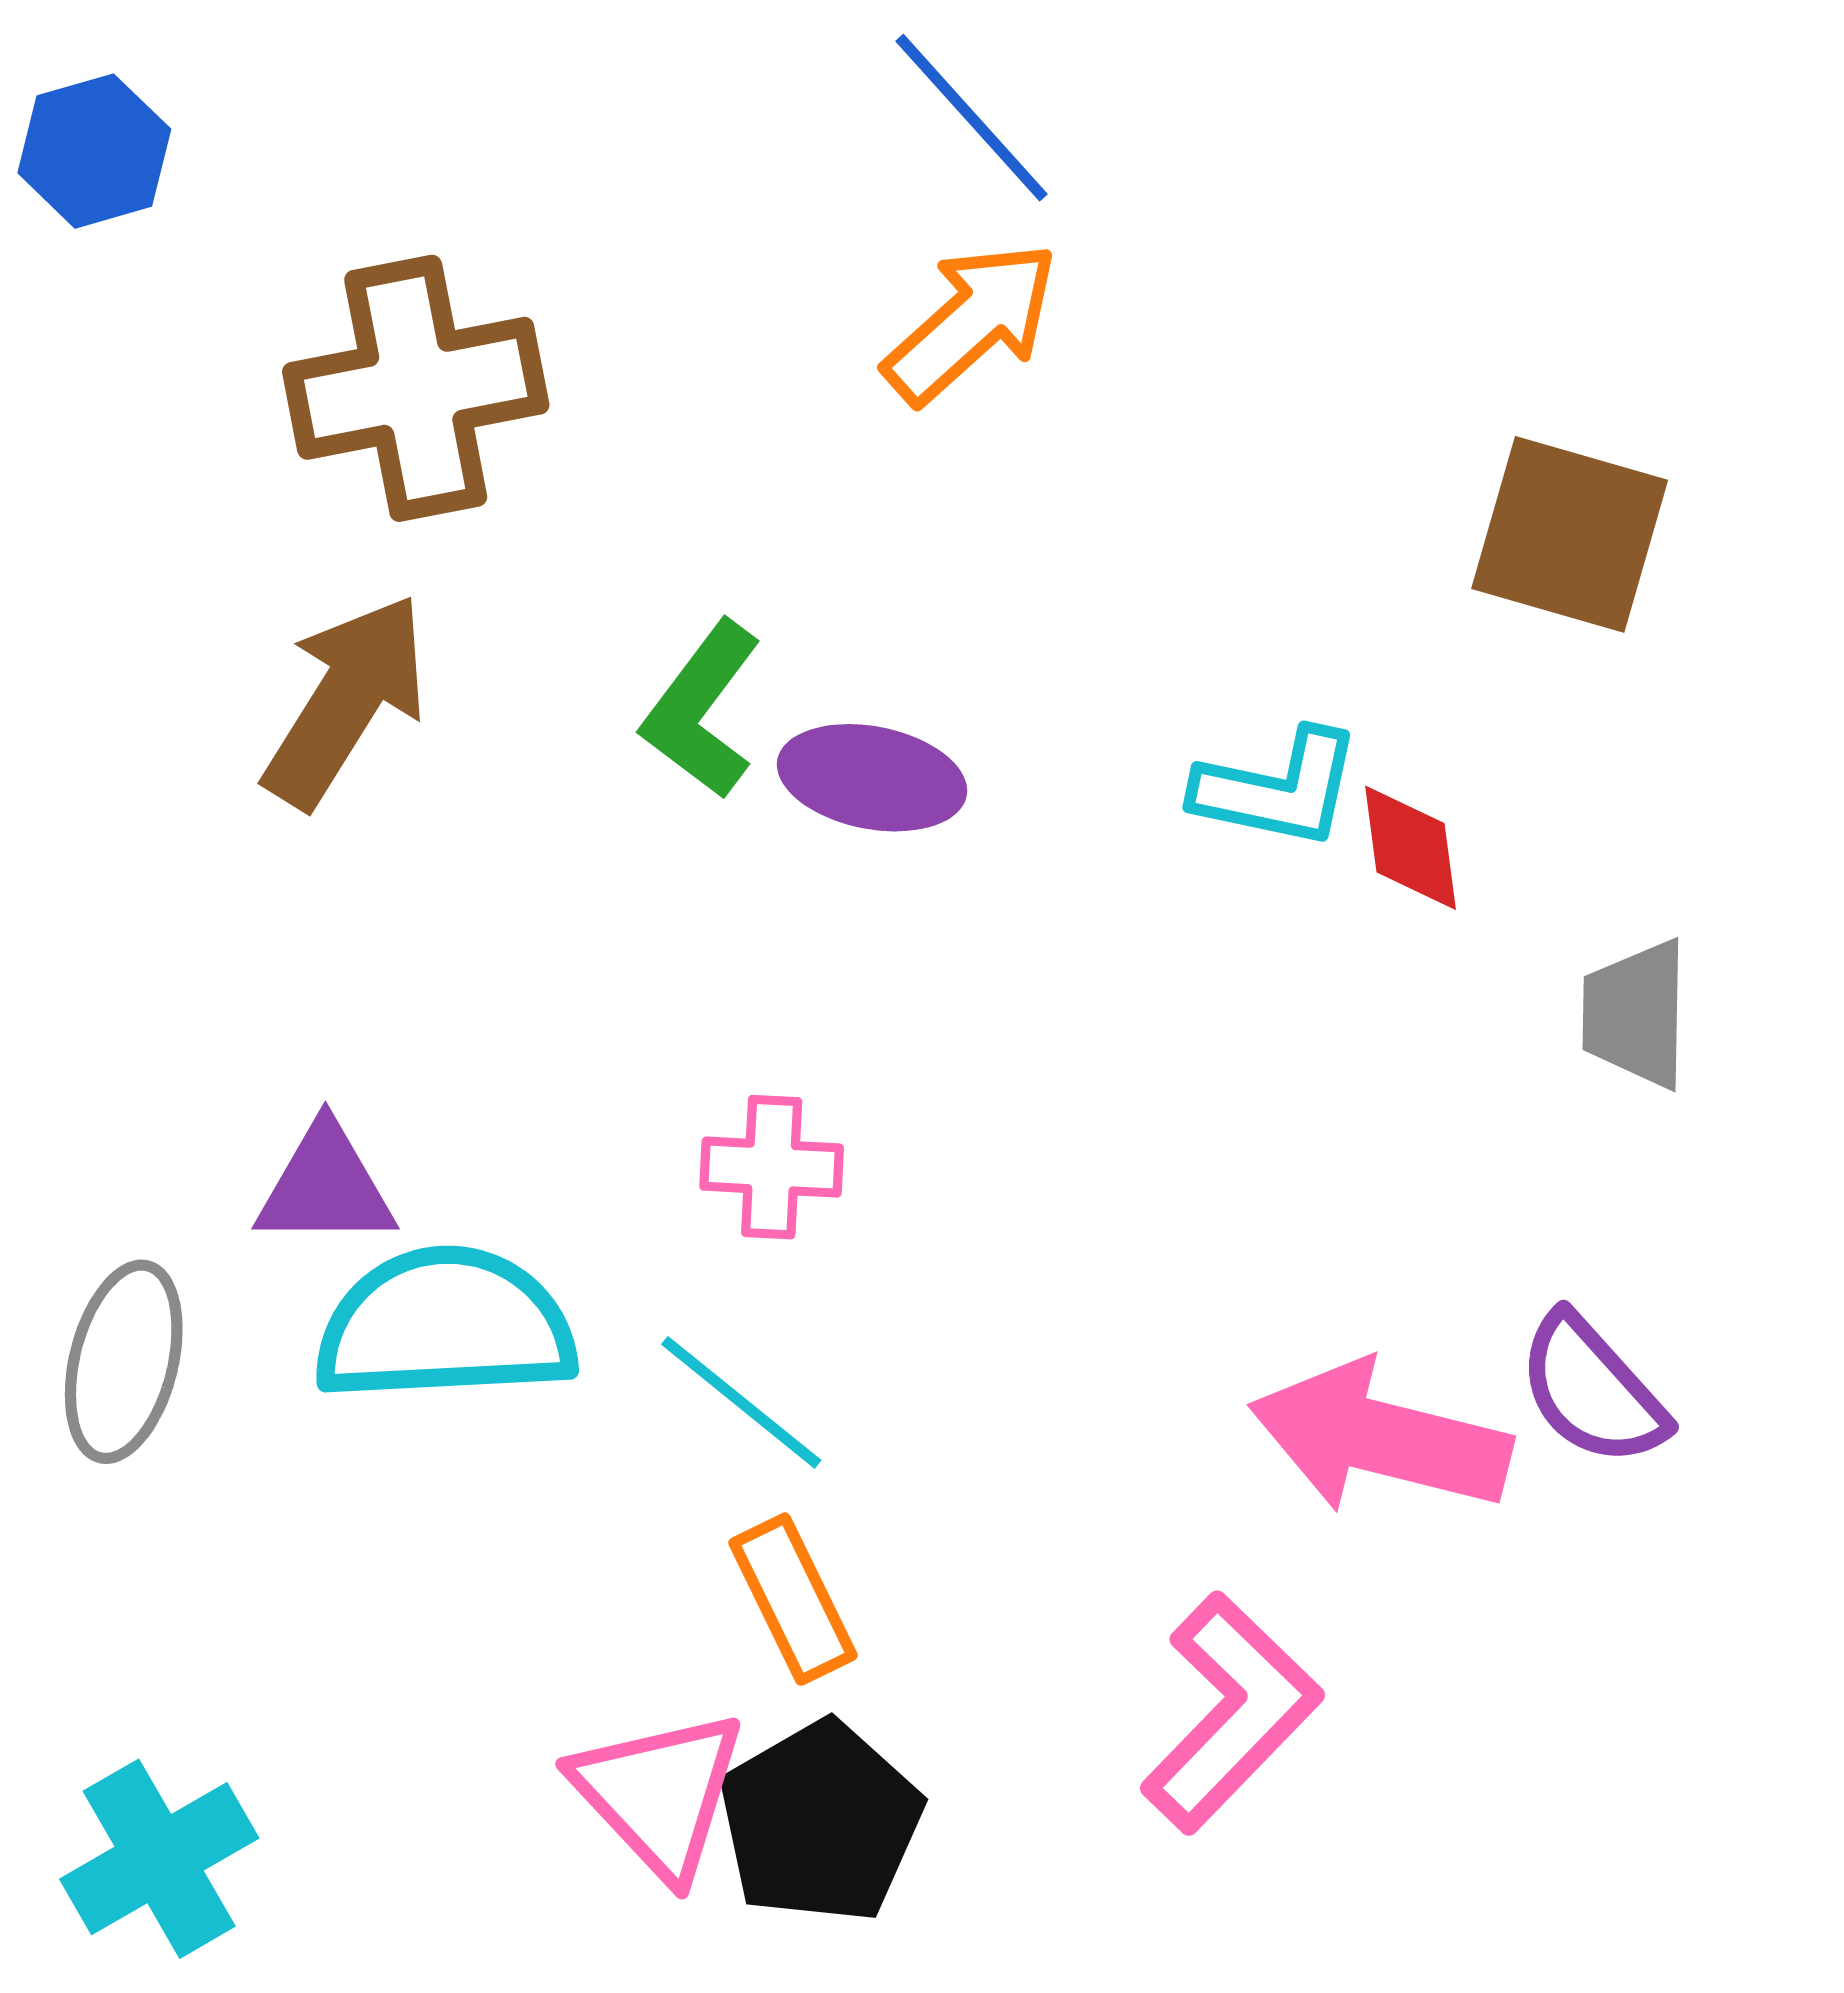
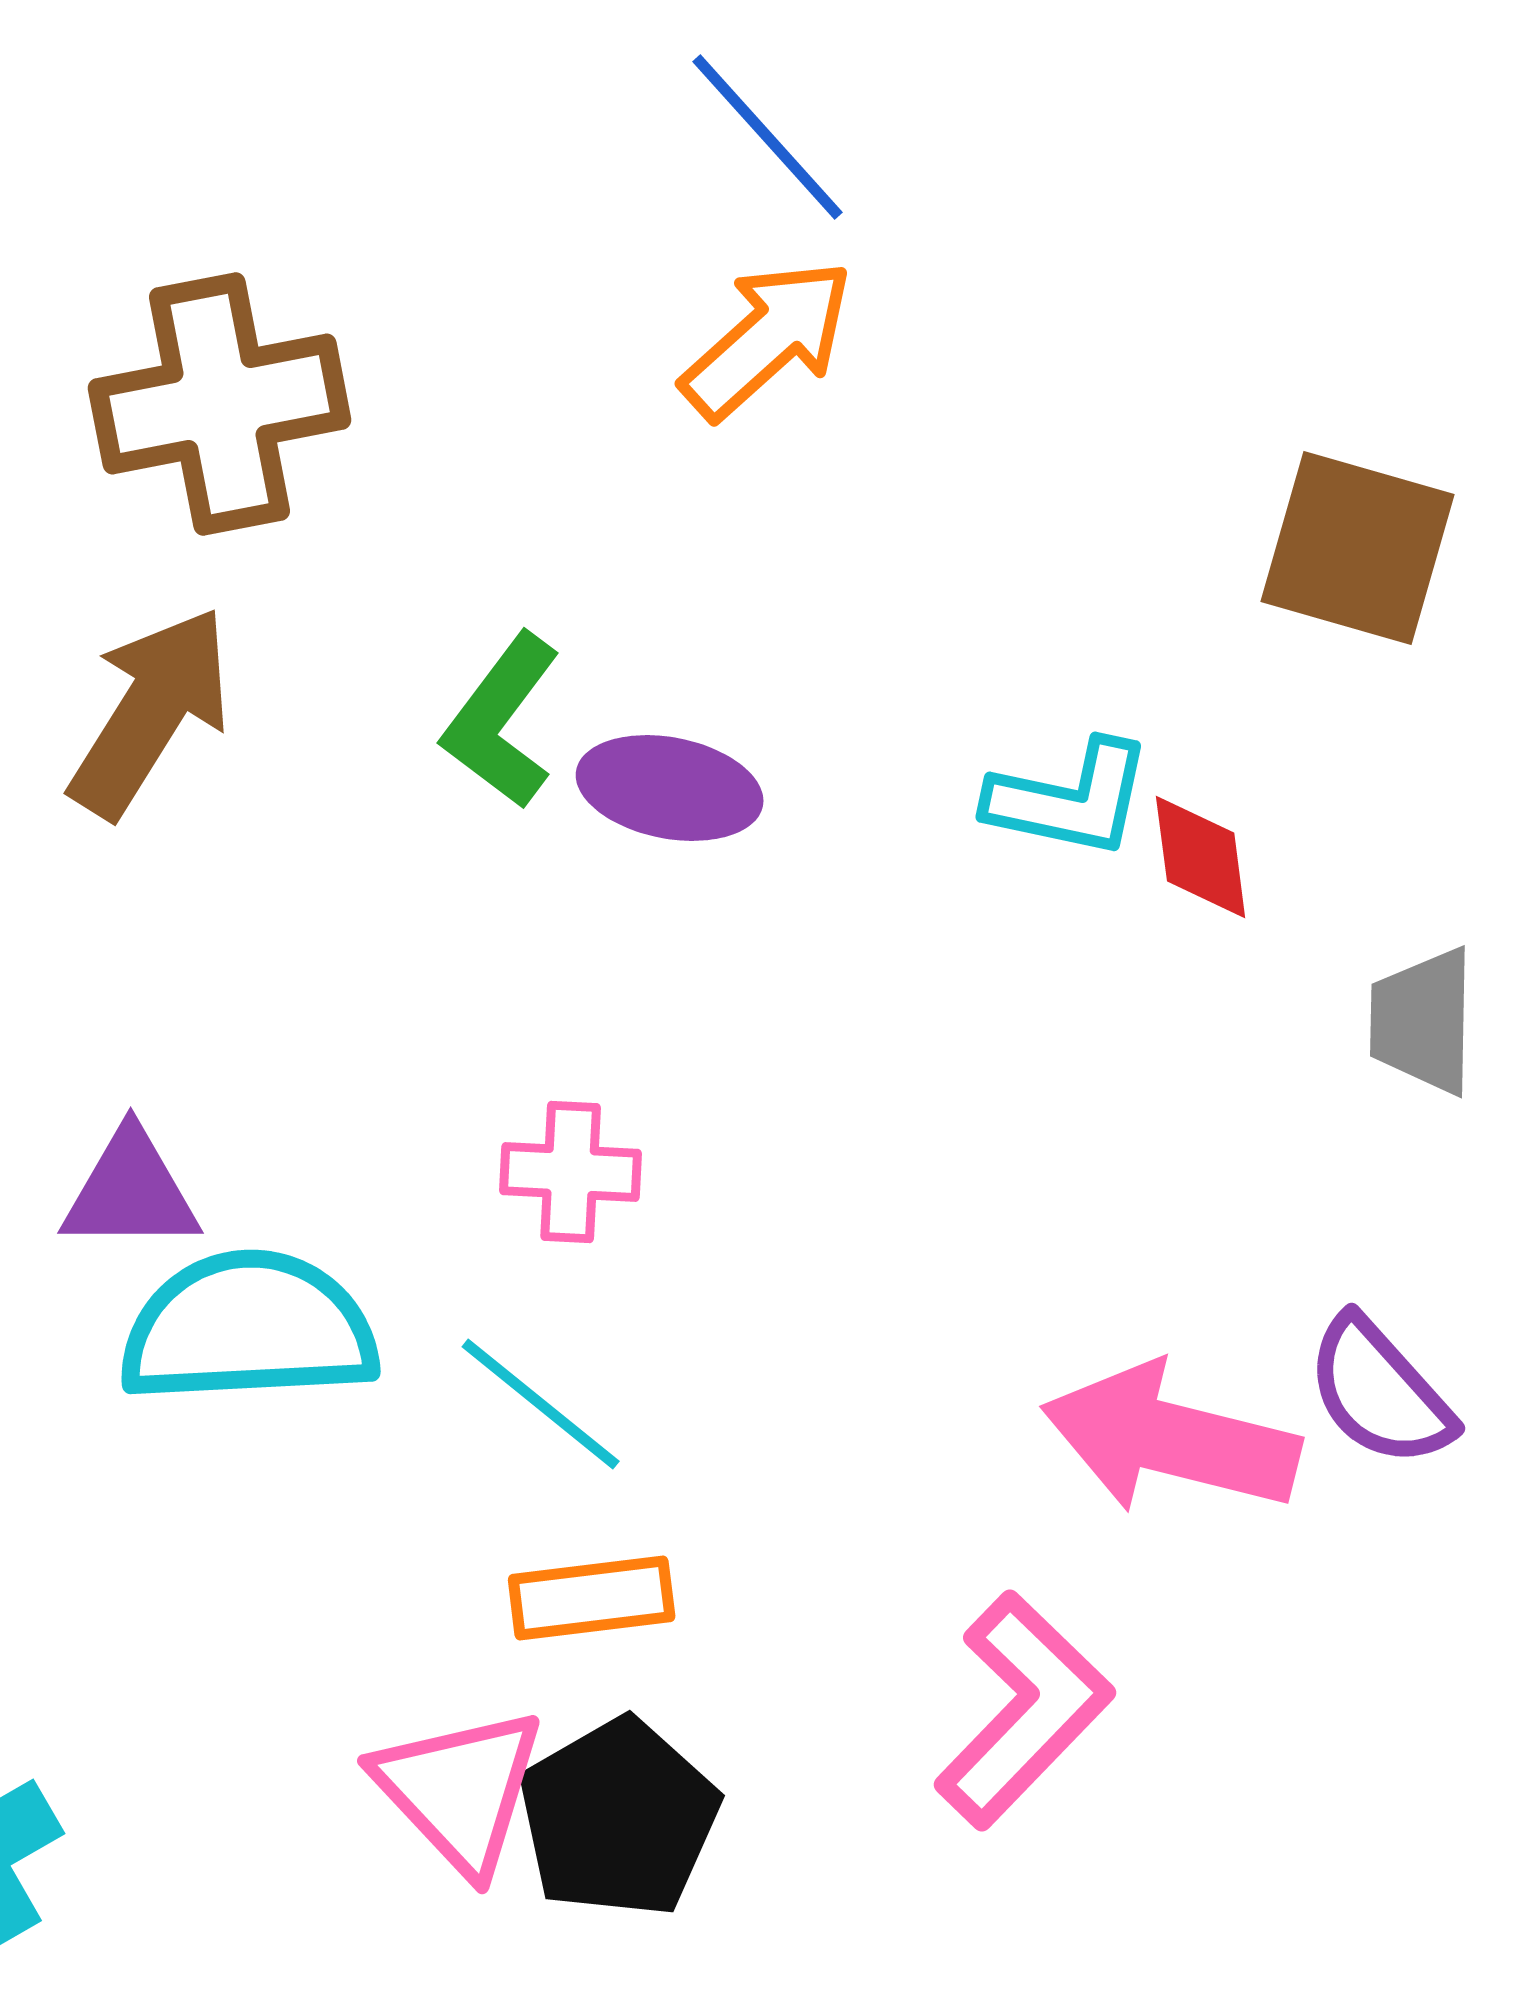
orange rectangle: (793, 1599) -> (592, 1598), turned -71

